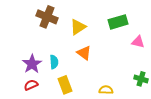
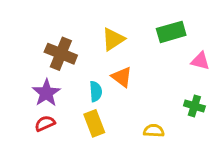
brown cross: (47, 17) -> (61, 54), moved
cyan semicircle: (54, 62) -> (96, 91), moved
green cross: (141, 79) -> (194, 106), moved

